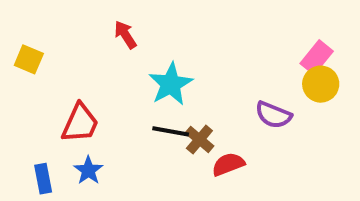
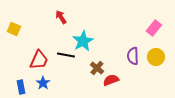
yellow circle: (321, 84) -> (156, 57), moved
purple semicircle: (273, 115) -> (133, 56), turned 66
black line: (171, 131) -> (66, 55), moved

